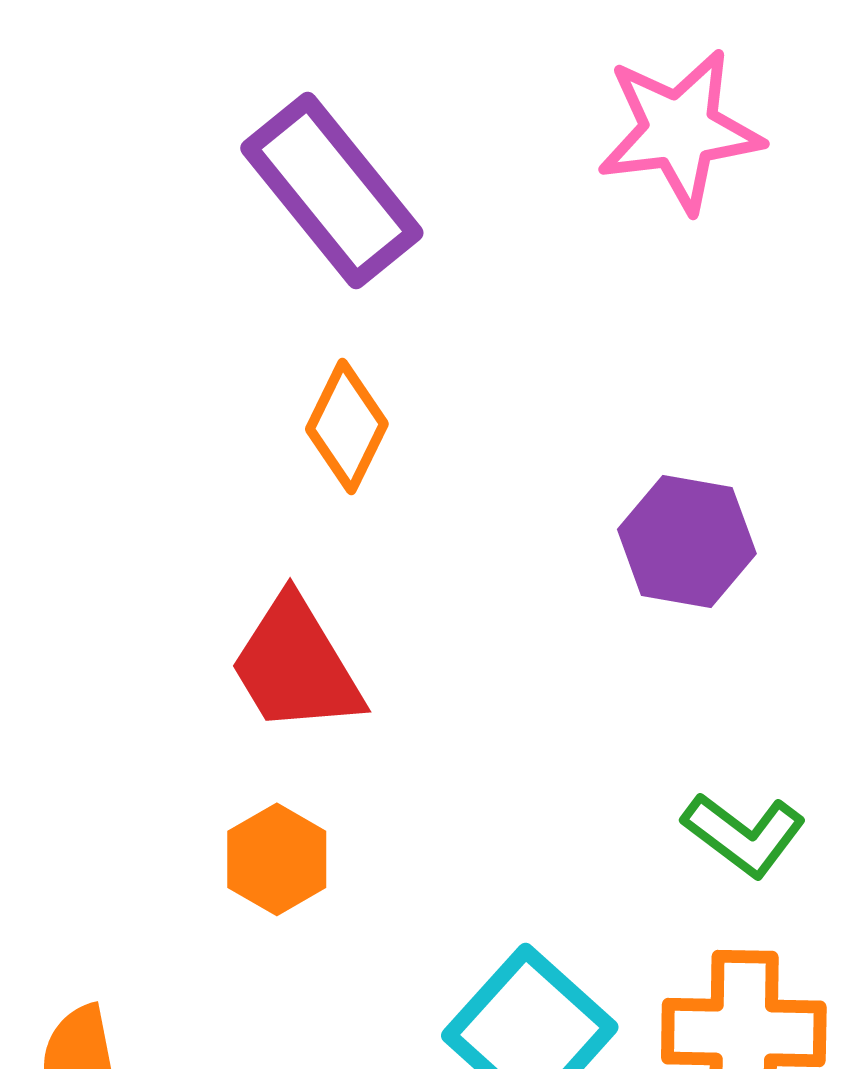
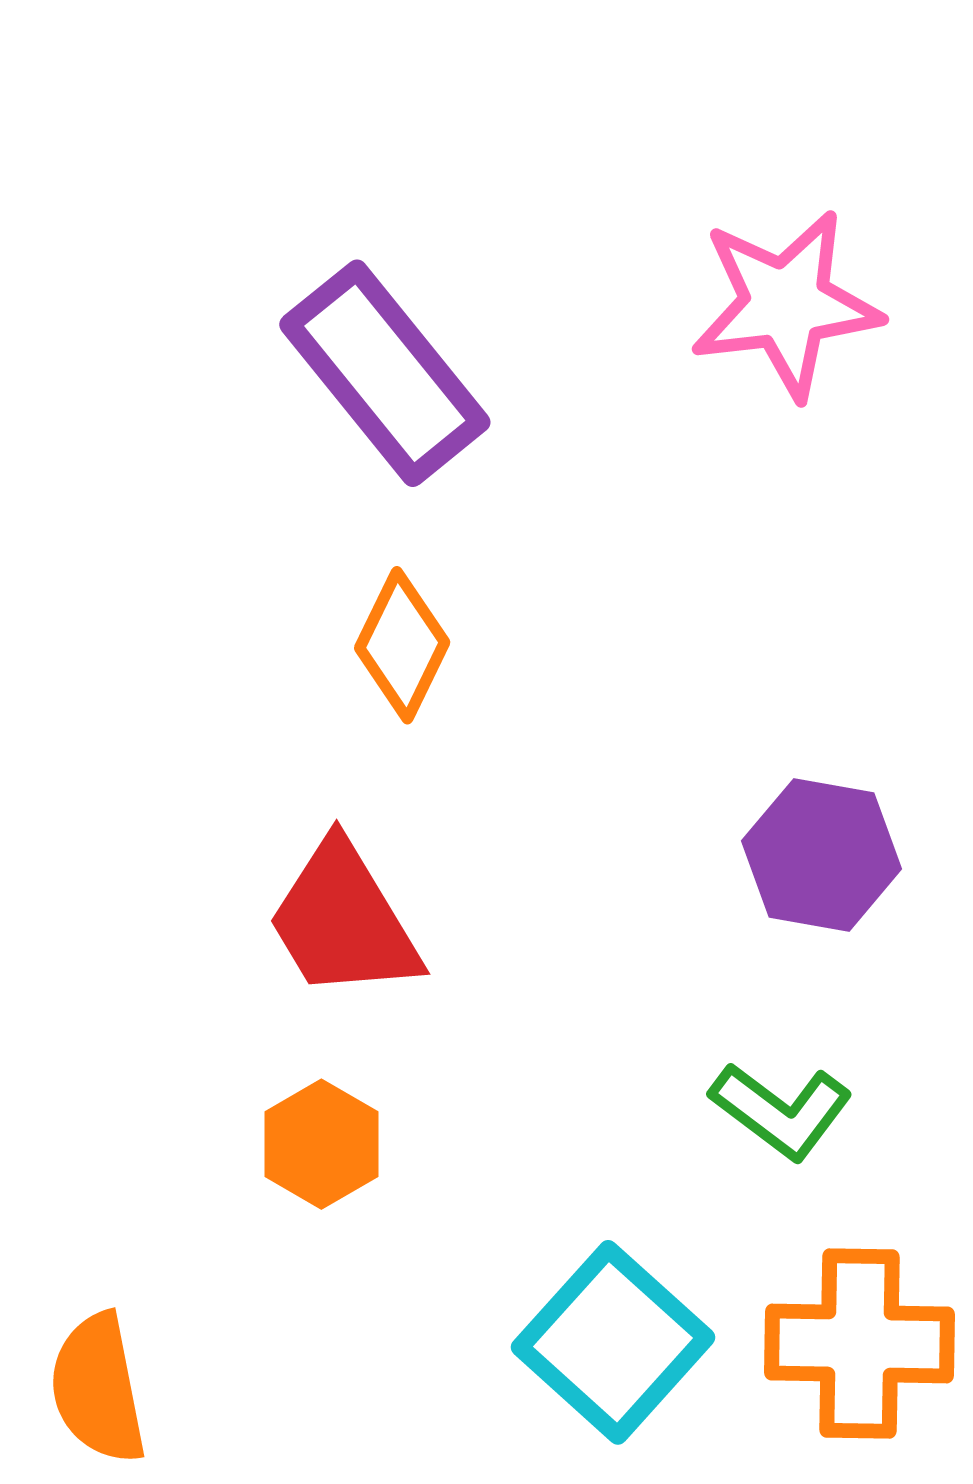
purple hexagon: (687, 541) -> (822, 855), moved
green L-shape: (744, 834) -> (781, 1111), moved

